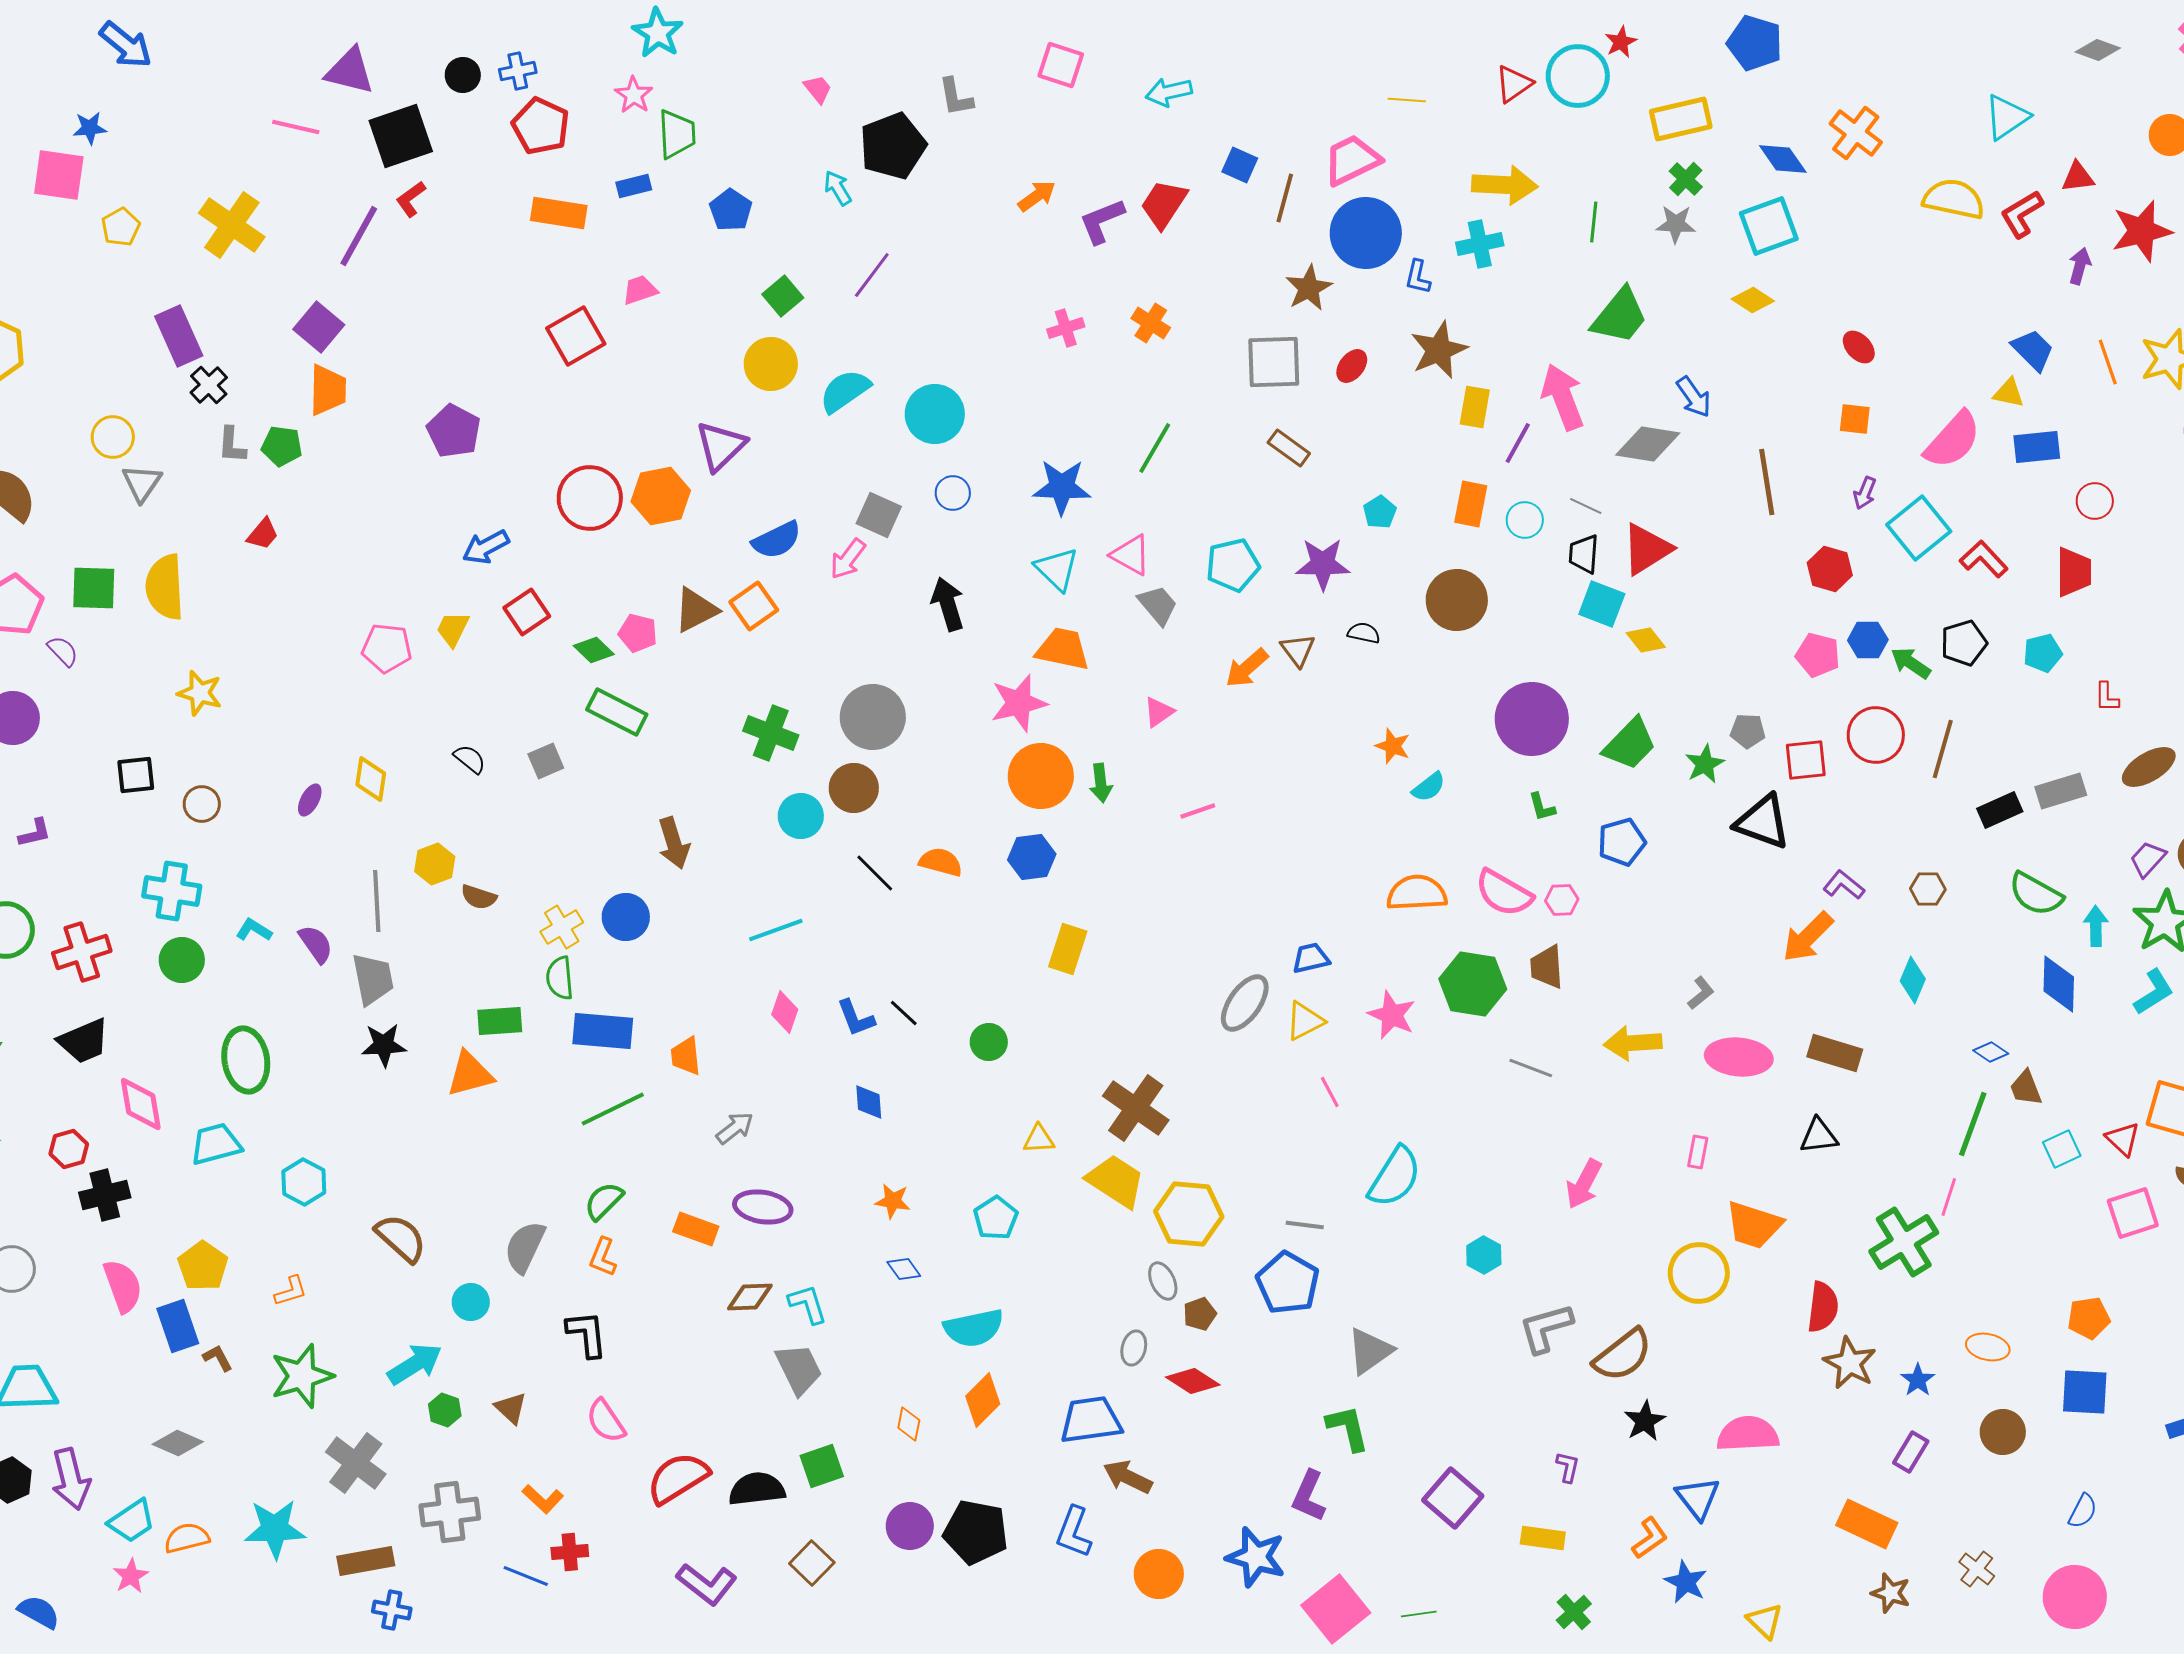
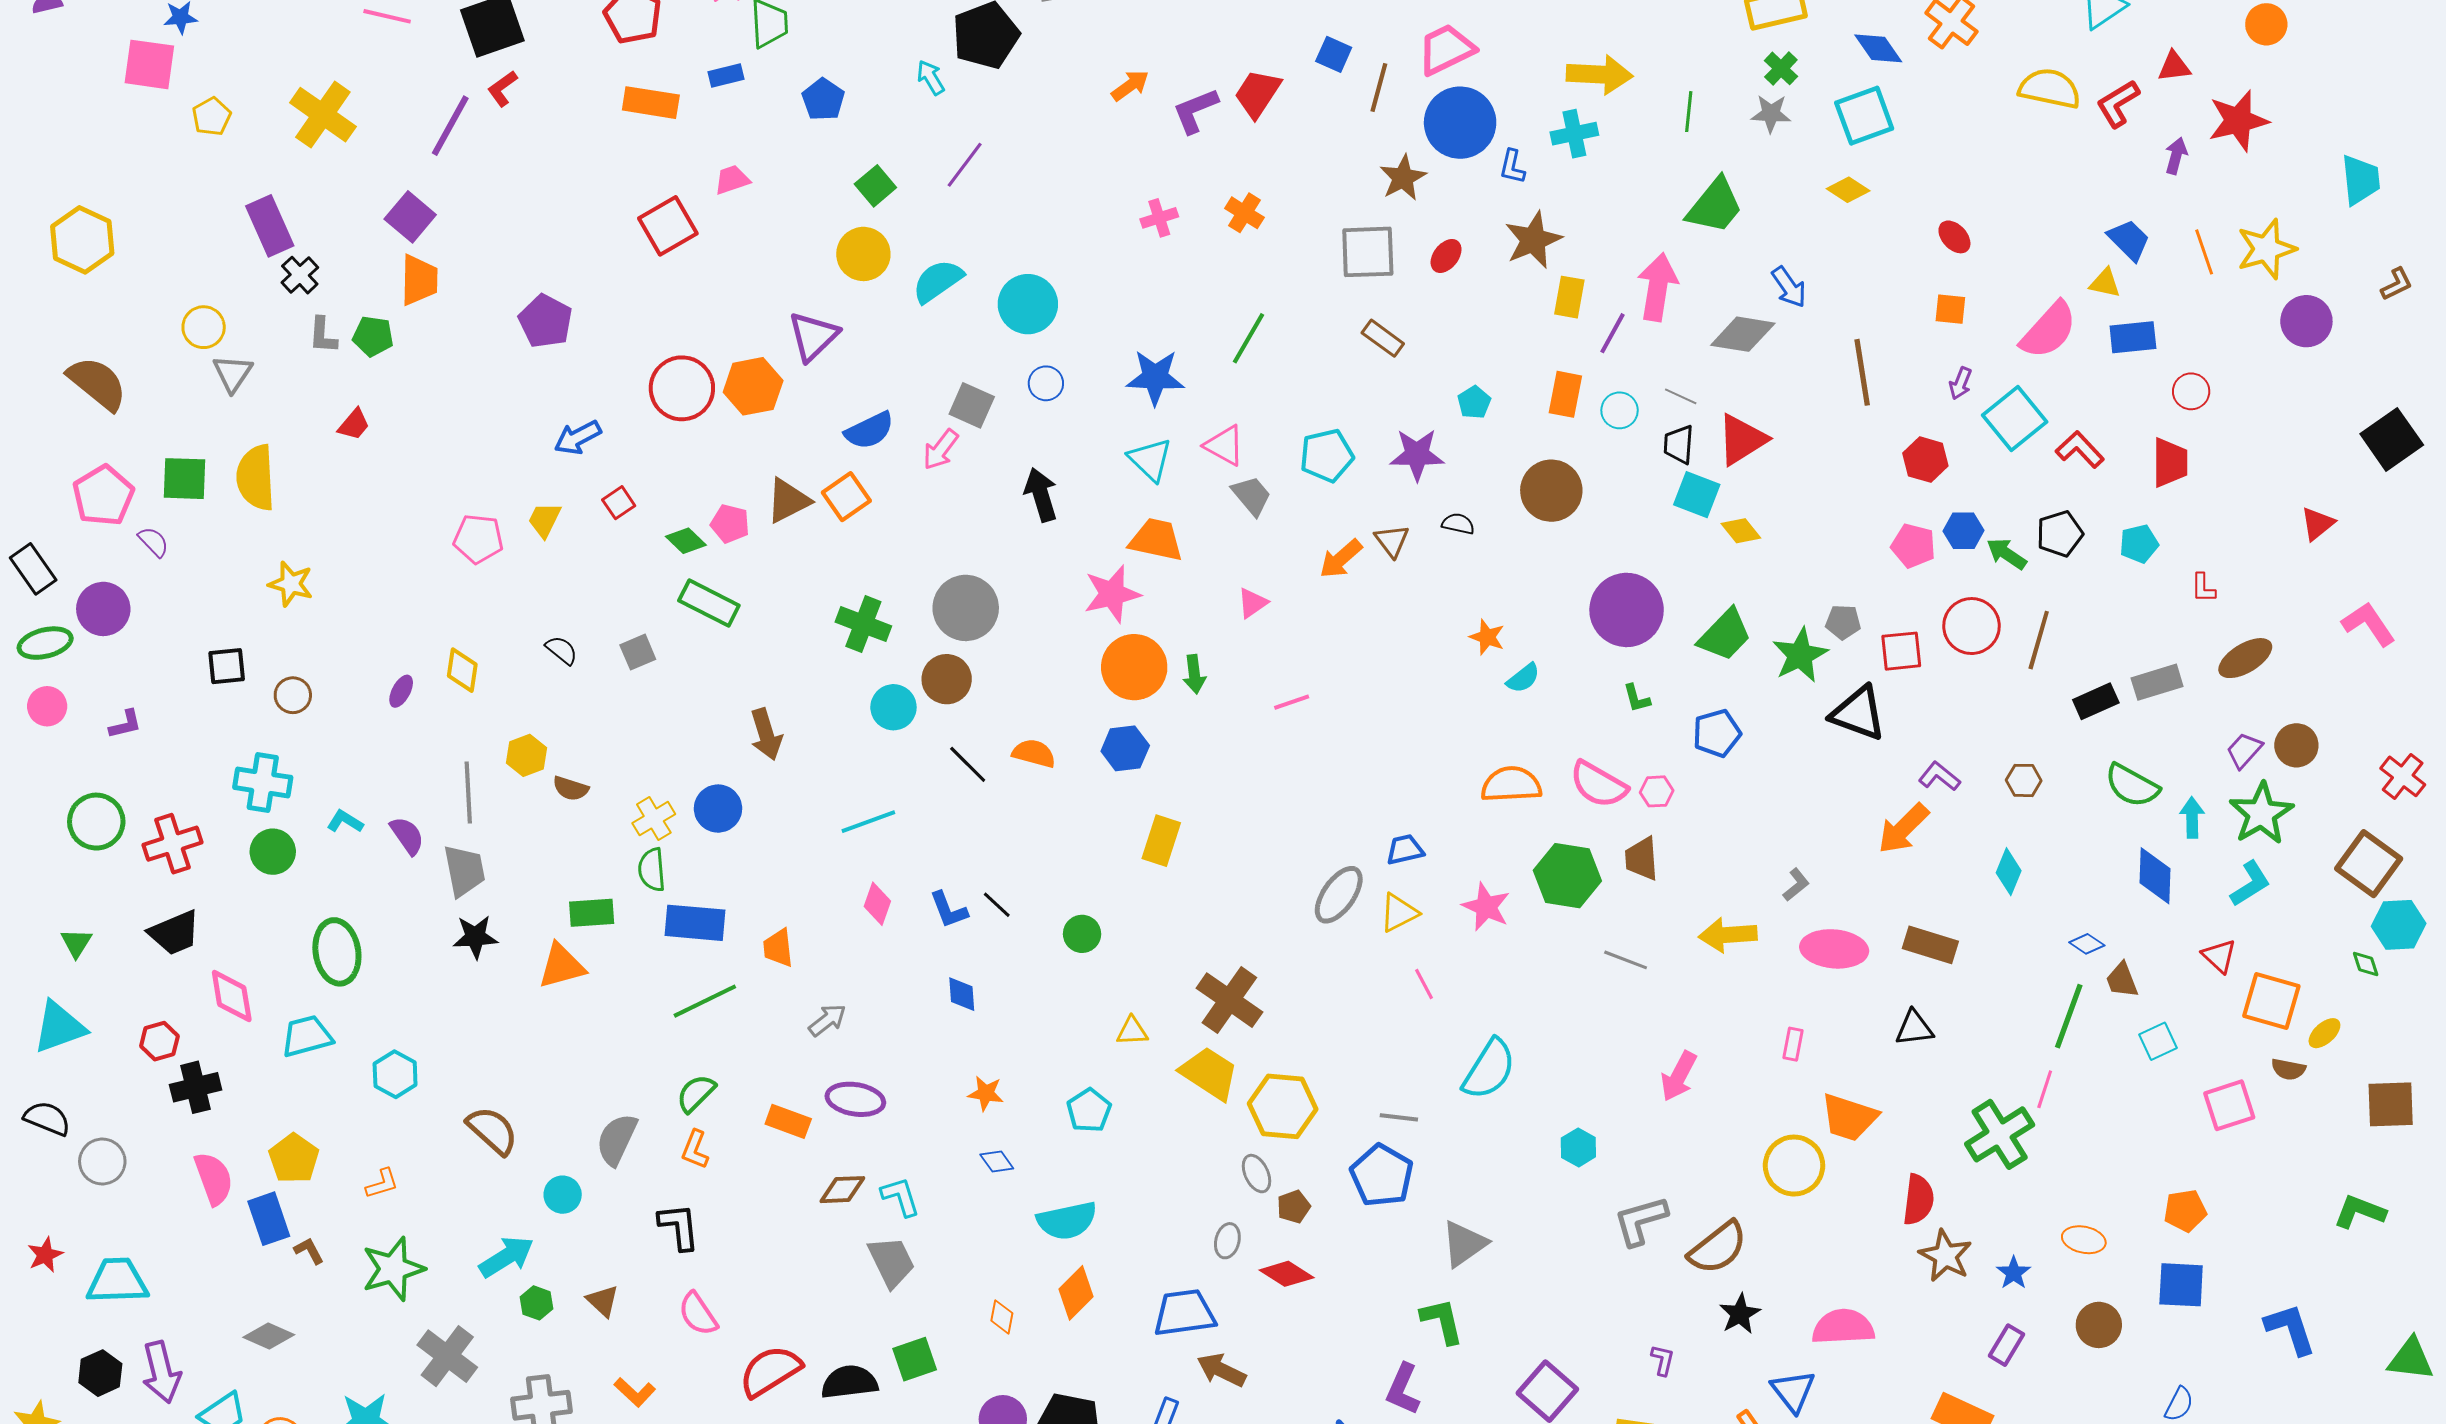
pink arrow: (1563, 397) -> (1658, 287), turned 30
red square: (527, 612) -> (619, 503), size x0.7
green star: (1705, 764) -> (1800, 655), size x1.4
red triangle: (2123, 1139) -> (2219, 956), moved

